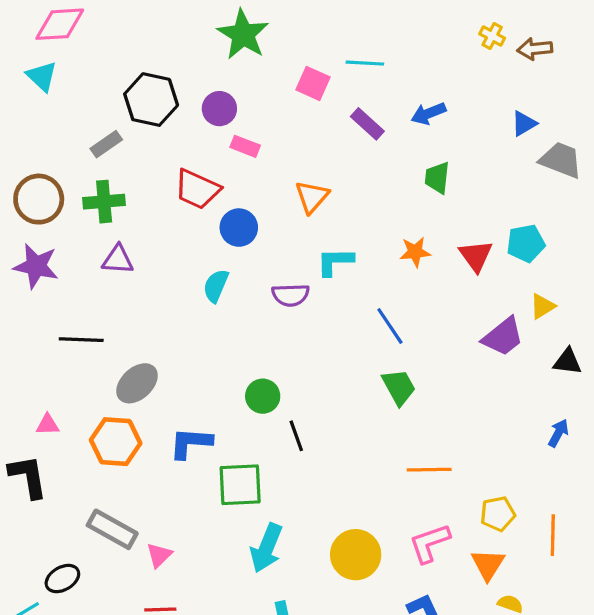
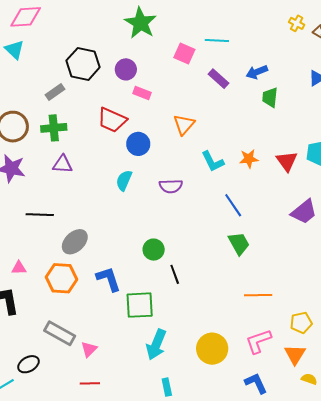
green trapezoid: (437, 178) -> (270, 97), moved
cyan L-shape: (335, 262) -> (213, 162), moved, turned -115
blue L-shape: (191, 443) -> (109, 279), turned 68

